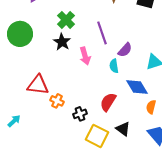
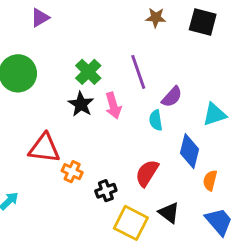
green cross: (66, 20) -> (88, 72), moved
black star: (62, 42) -> (81, 104), moved
blue diamond: (137, 87) -> (190, 151), turned 45

